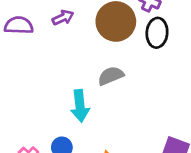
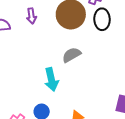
purple arrow: (63, 18) -> (31, 16), turned 112

